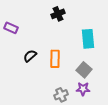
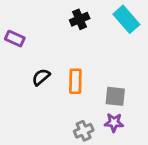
cyan rectangle: (88, 39) -> (126, 19), moved, turned -36
gray square: (84, 70) -> (115, 96), turned -35

